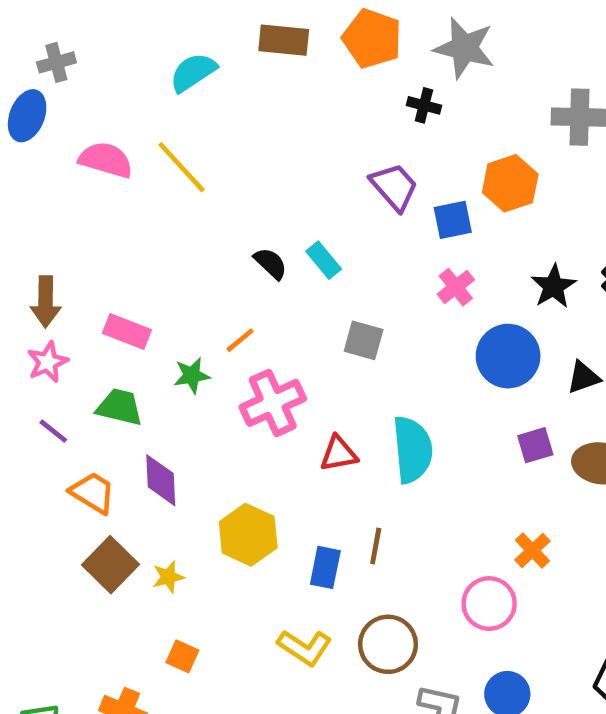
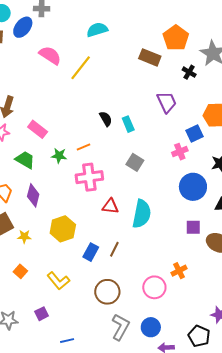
brown rectangle: (284, 40) -> (150, 57), moved
yellow line: (182, 167) -> (81, 68), turned 64
blue square: (453, 220) -> (195, 133), moved, turned -30
yellow L-shape: (305, 647) -> (58, 281), moved

